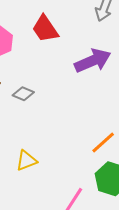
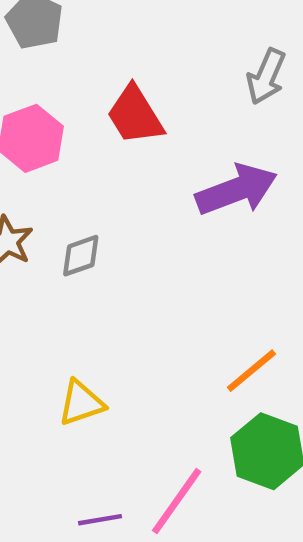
gray diamond: (23, 94) -> (81, 256), turned -45

